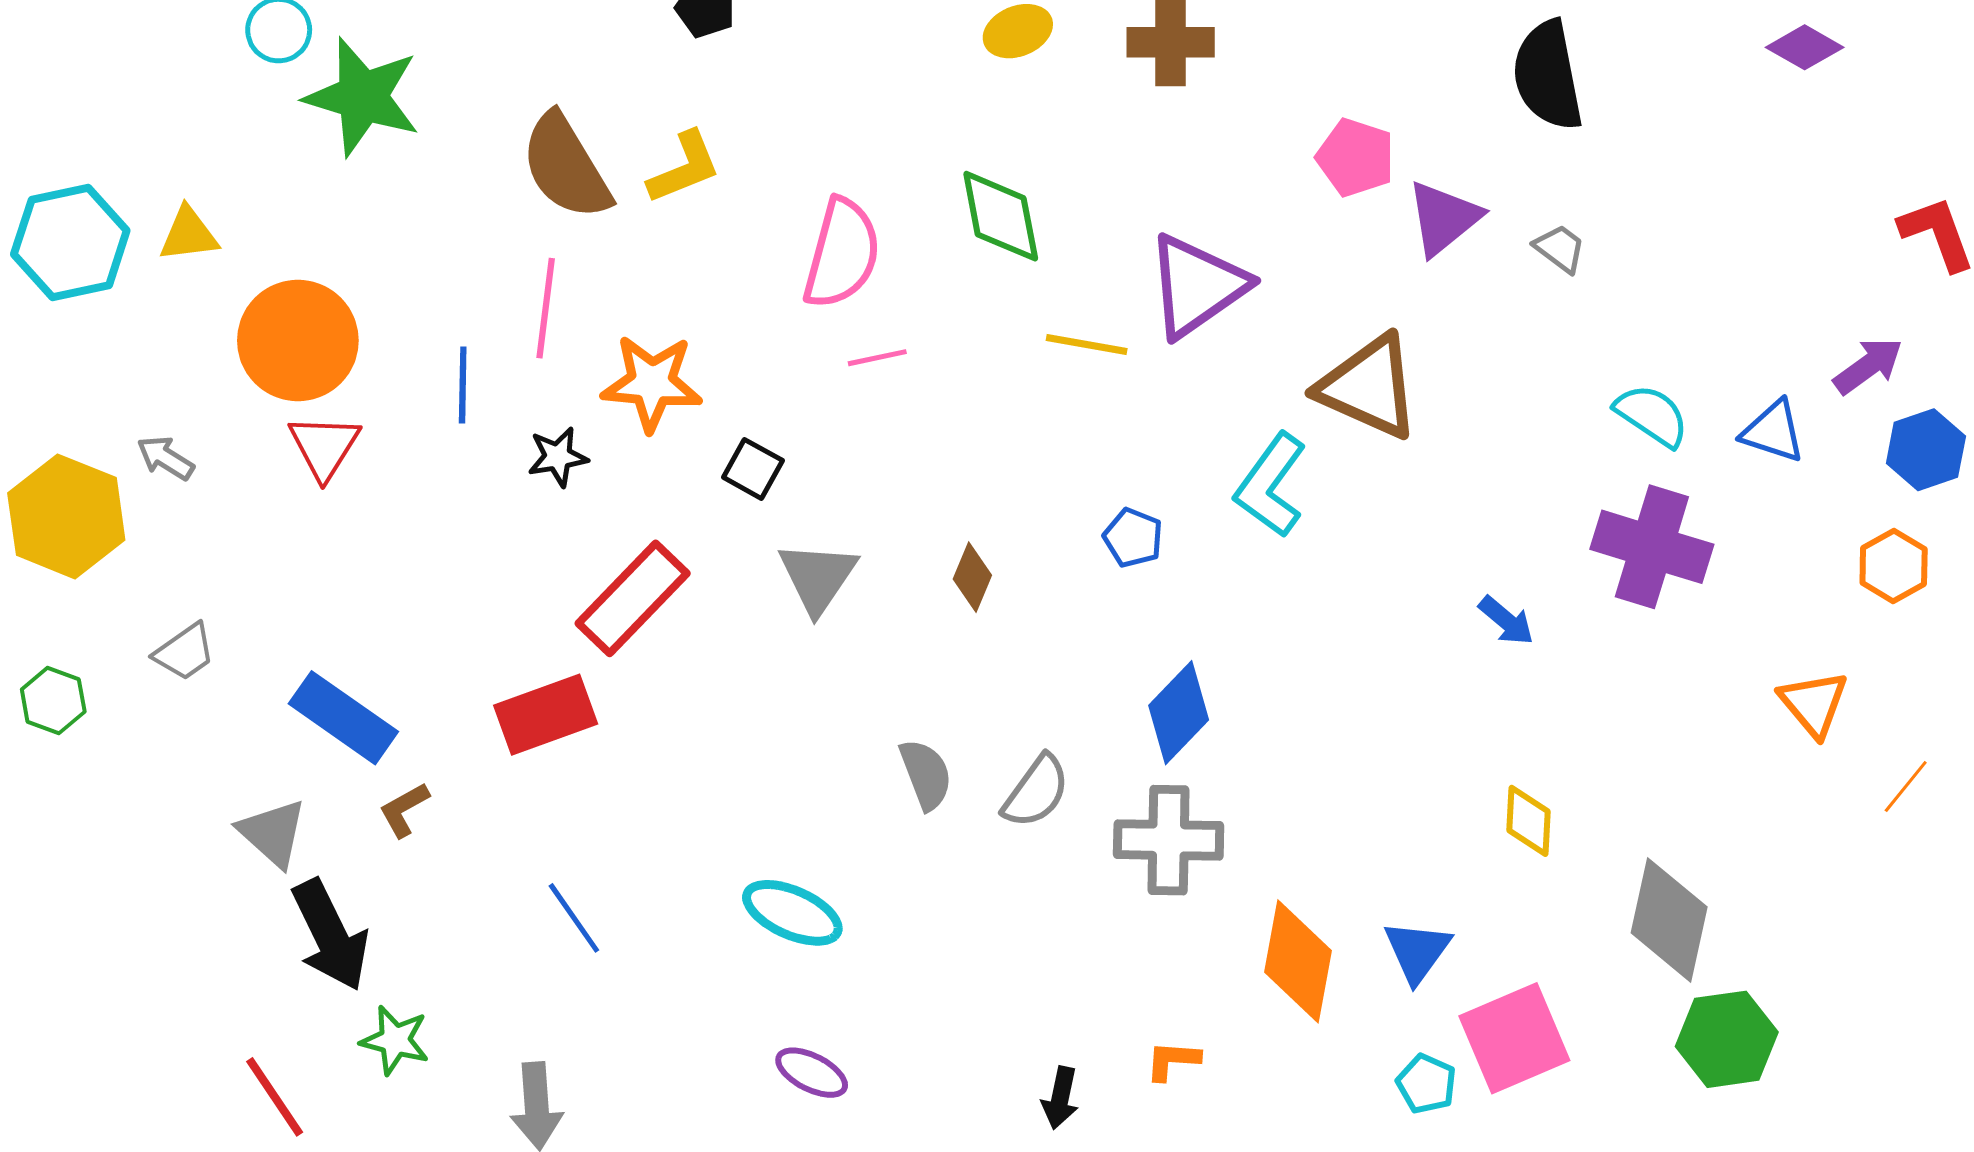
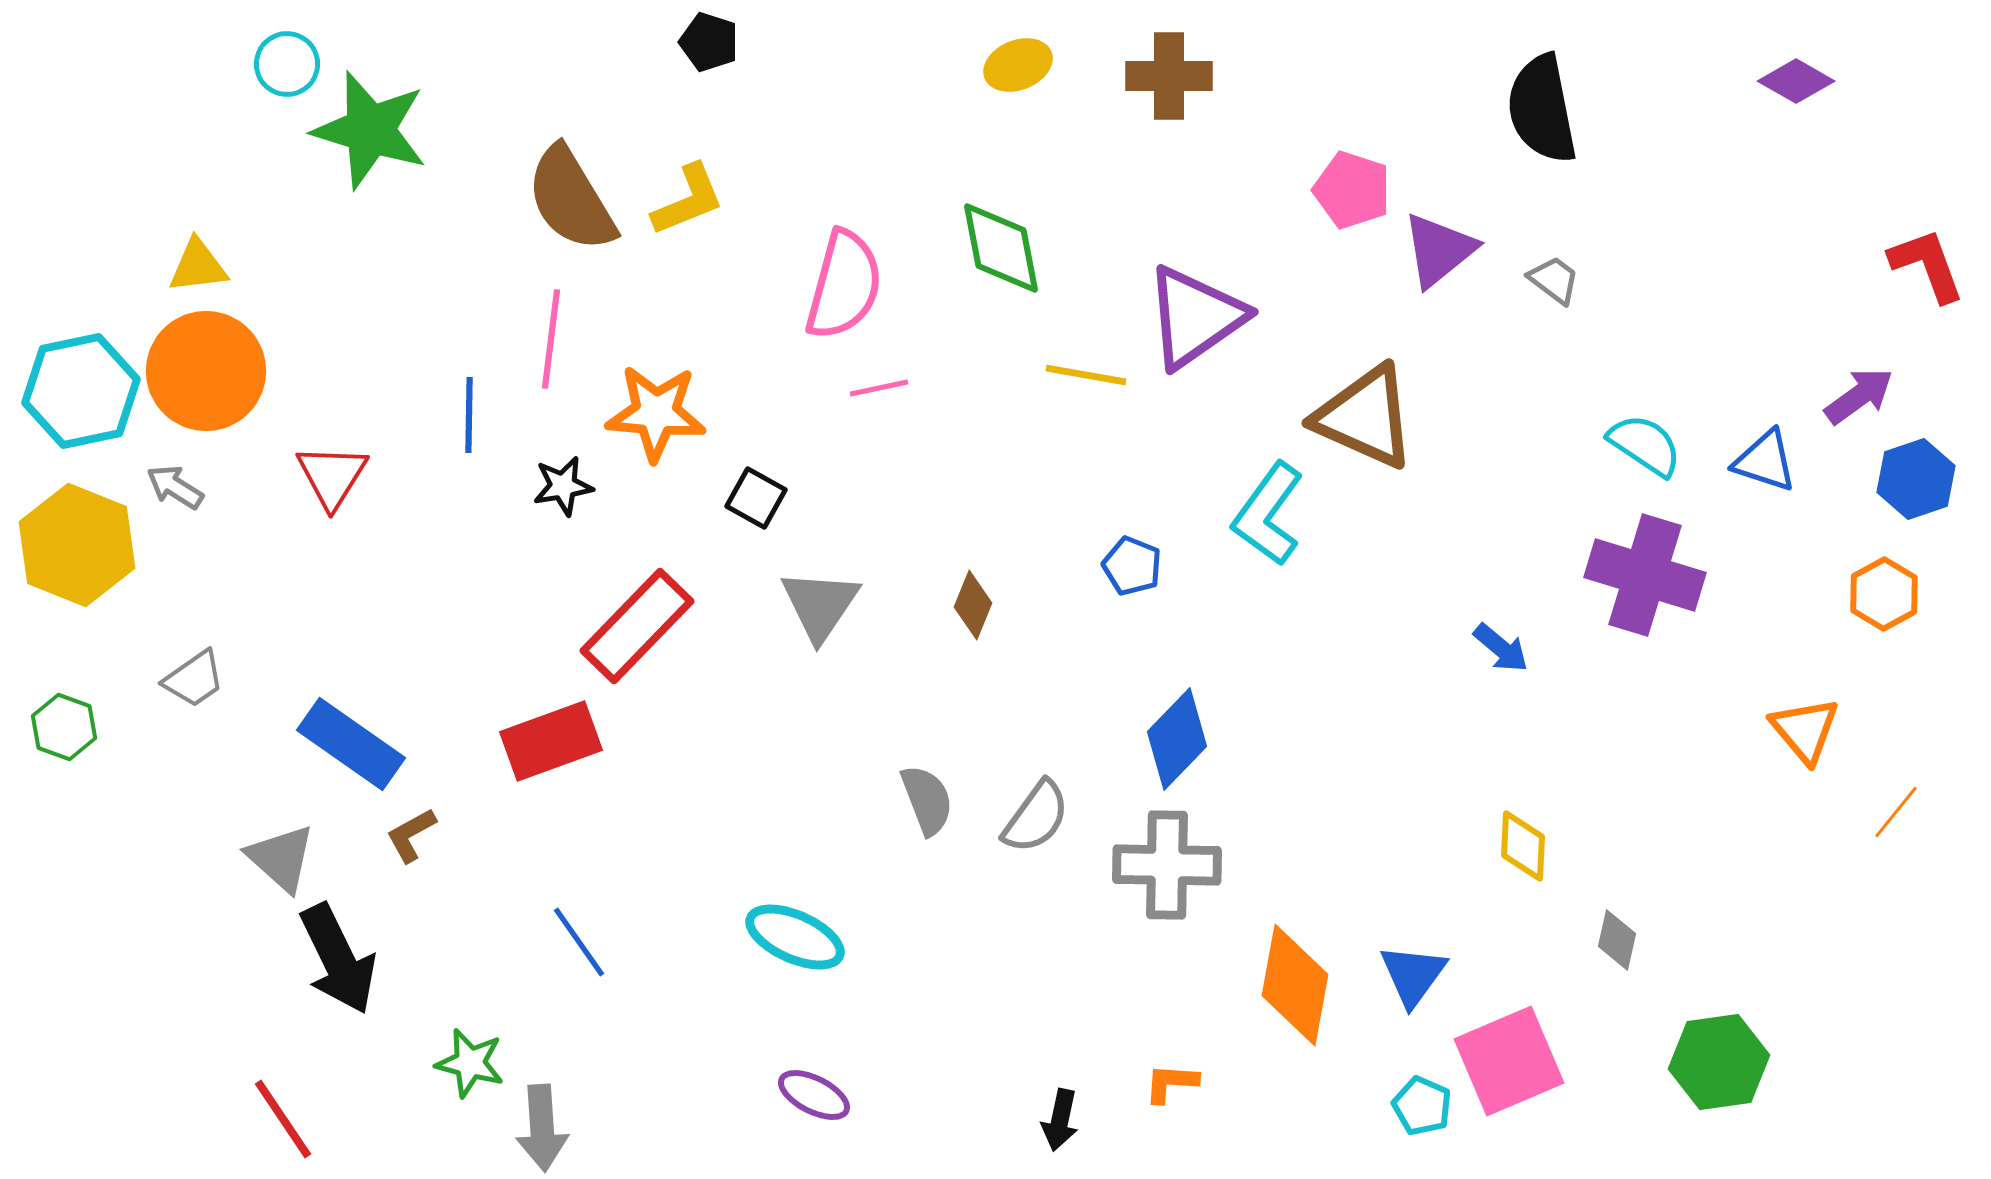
cyan hexagon: (70, 242) -> (81, 391), moved
orange circle: (298, 341) -> (206, 371), moved
gray diamond: (1669, 920) -> (1617, 940), moved, size x0.5
green star: (395, 1040) -> (470, 1063), moved

